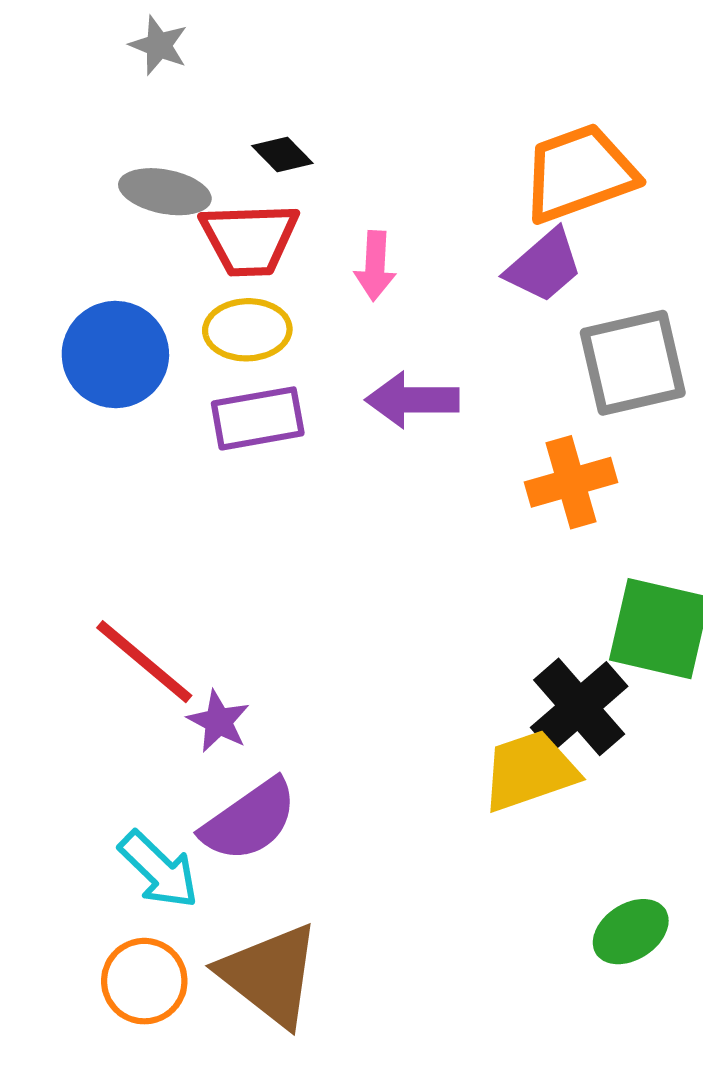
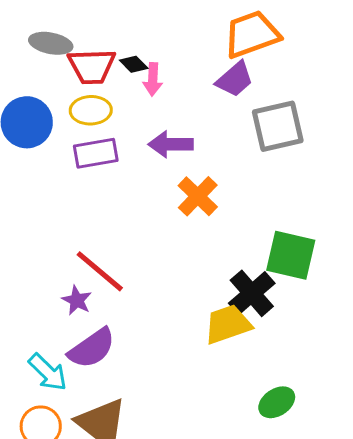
black diamond: (282, 155) -> (134, 64), moved
orange cross: (571, 482) -> (198, 196), moved, turned -30
red line: (144, 662) -> (100, 271), moved

